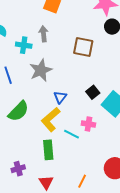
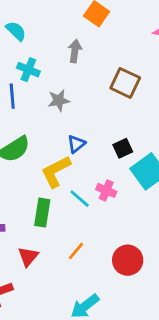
cyan cross: (24, 45) -> (28, 70), moved
gray star: (41, 70) -> (59, 100), size x0.7
orange line: (82, 181) -> (76, 251), moved

